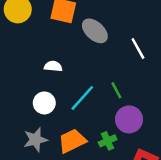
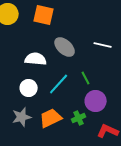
gray ellipse: (95, 31) -> (65, 47), moved
white line: (138, 49) -> (103, 45), turned -48
white semicircle: (53, 66) -> (36, 59), size x1.5

